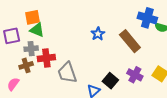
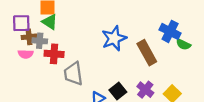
blue star: (98, 34) -> (114, 38), size x1.6
brown cross: (26, 65) -> (29, 37), moved
pink semicircle: (13, 84) -> (26, 54), moved, turned -136

